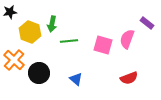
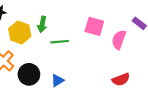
pink square: (103, 45) -> (94, 26), moved
blue triangle: (76, 79) -> (58, 80), moved, turned 48

